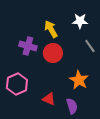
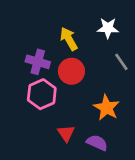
pink hexagon: (17, 84) -> (42, 94), moved
red triangle: (49, 99) -> (66, 133), turned 32
purple semicircle: (72, 106) -> (97, 143), turned -49

